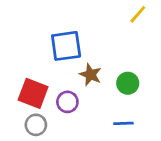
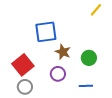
red square: (33, 93) -> (23, 65), turned 30
purple circle: (67, 102) -> (58, 74), moved

